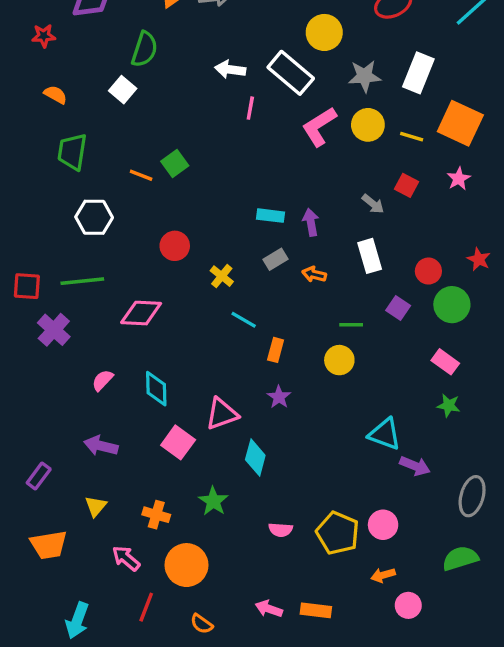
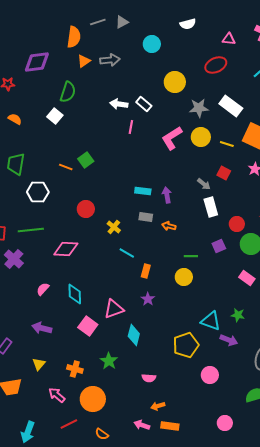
white rectangle: (291, 73) -> (144, 104), moved, size x0.6
white rectangle: (418, 73) -> (231, 106), turned -75
green trapezoid: (72, 152) -> (16, 164), moved
white rectangle: (370, 256) -> (211, 207), moved
gray rectangle: (276, 259) -> (146, 217), turned 40
purple square: (398, 308) -> (219, 246), turned 32
green star: (449, 405) -> (238, 315), moved
yellow pentagon: (338, 533) -> (186, 345), moved, turned 30
orange arrow: (383, 575) -> (158, 406), moved
red line: (146, 607) -> (69, 424), turned 42

